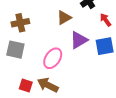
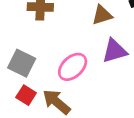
gray square: (15, 50) -> (22, 63), moved

